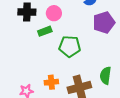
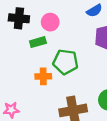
orange cross: (51, 82) -> (43, 76), moved

